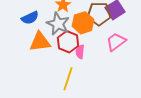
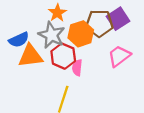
blue semicircle: (30, 18) -> (19, 40), moved

